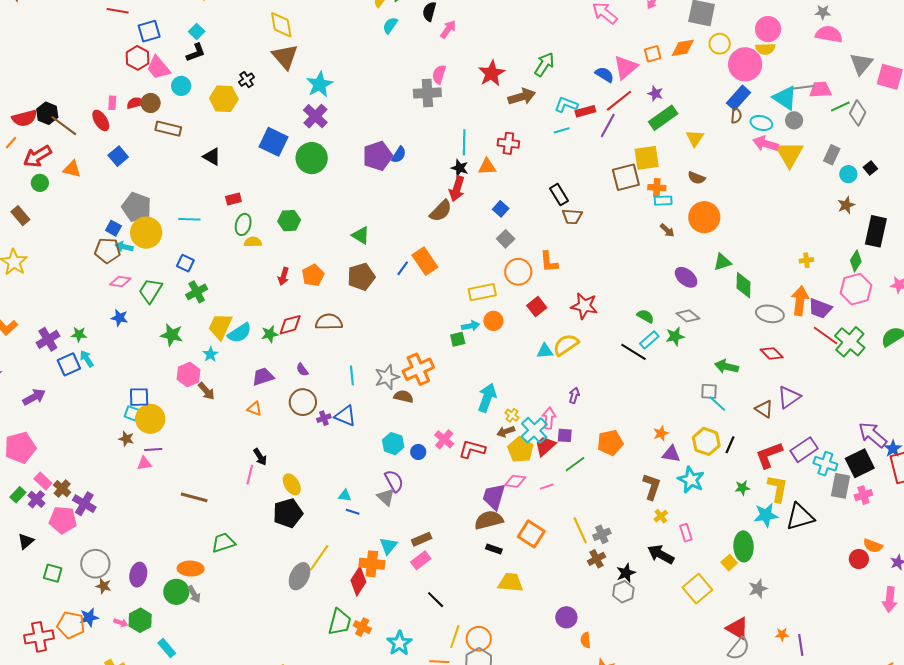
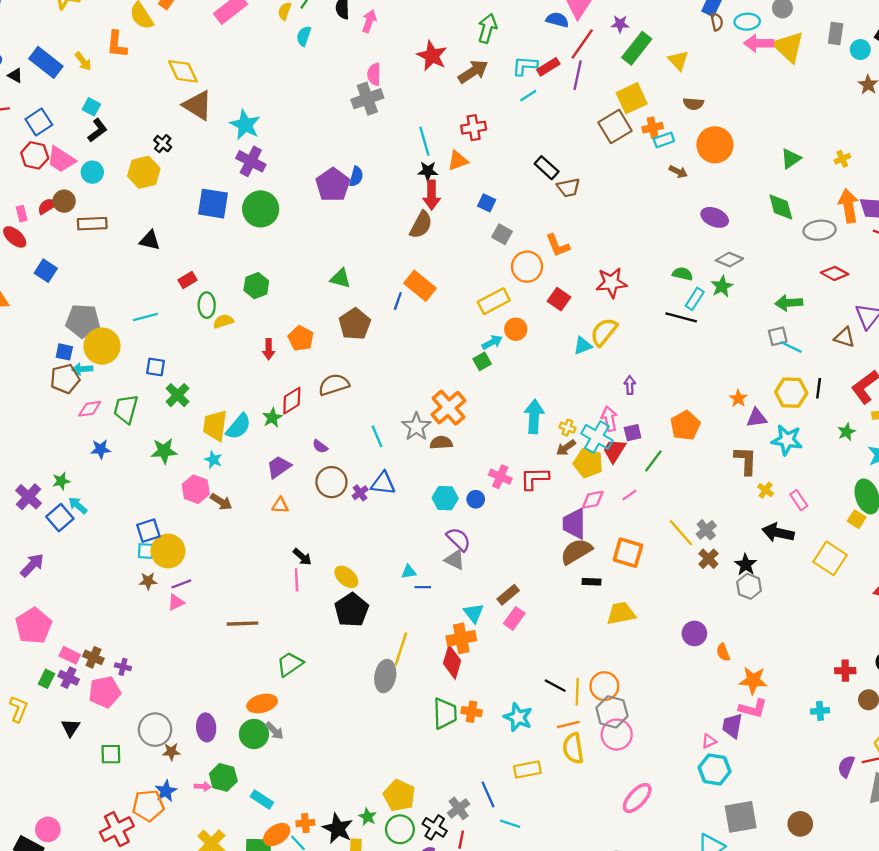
green triangle: (722, 262) -> (791, 159), moved
purple cross: (84, 504) -> (123, 667), size x0.6
black line: (436, 600) -> (555, 686), moved

